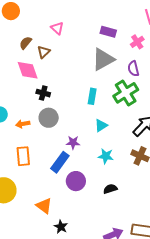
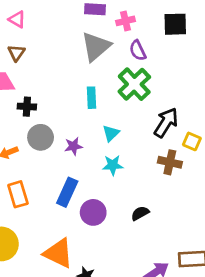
pink triangle: (57, 28) -> (17, 19), moved
pink cross: (137, 42) -> (126, 21), moved, turned 32
purple star: (73, 143) -> (73, 146), moved
cyan star: (106, 156) -> (113, 165), moved
orange triangle: (44, 206) -> (58, 253), size x1.4

